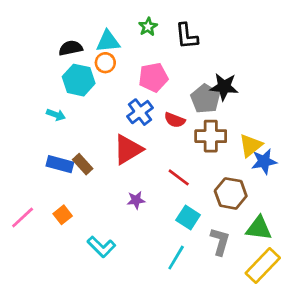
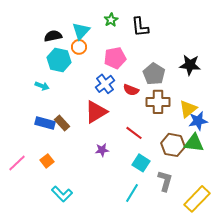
cyan triangle: (108, 41) -> (81, 31), turned -42
black star: (224, 87) -> (190, 65), moved
green triangle: (259, 228) -> (194, 143), moved
cyan L-shape: (101, 247) -> (62, 194), moved

